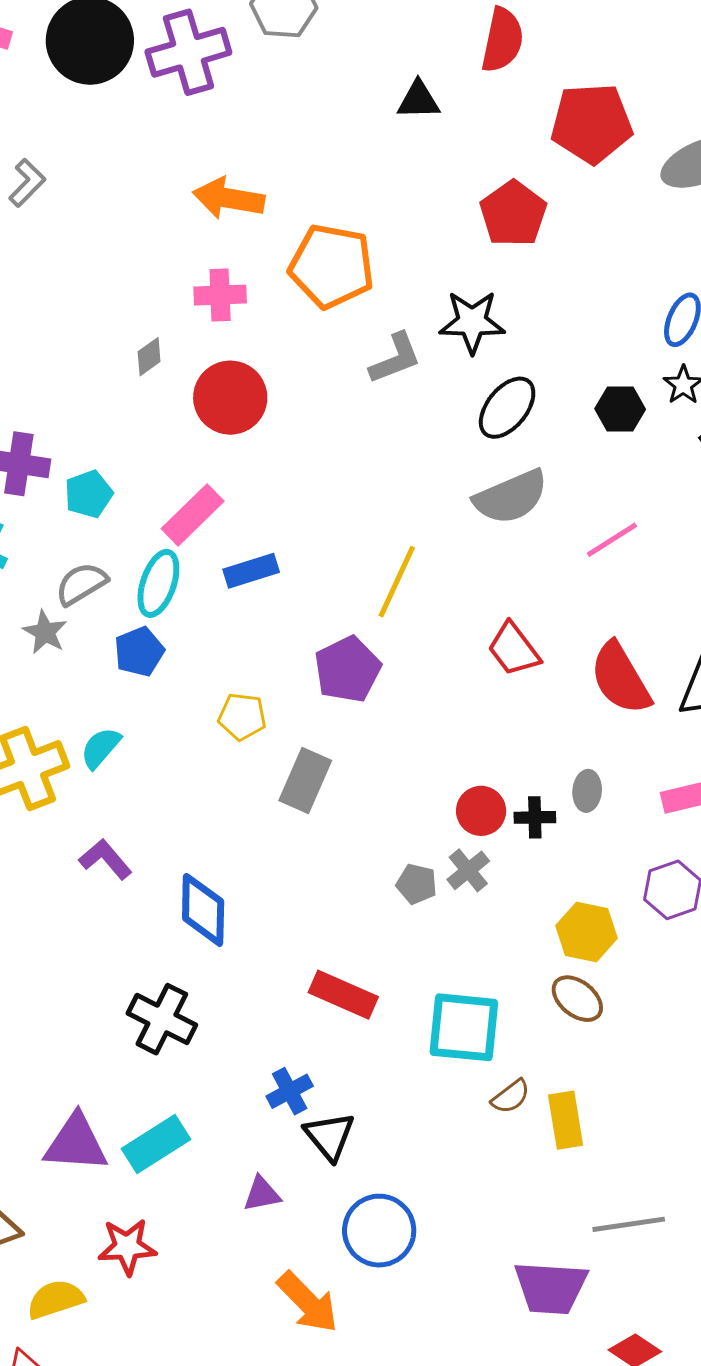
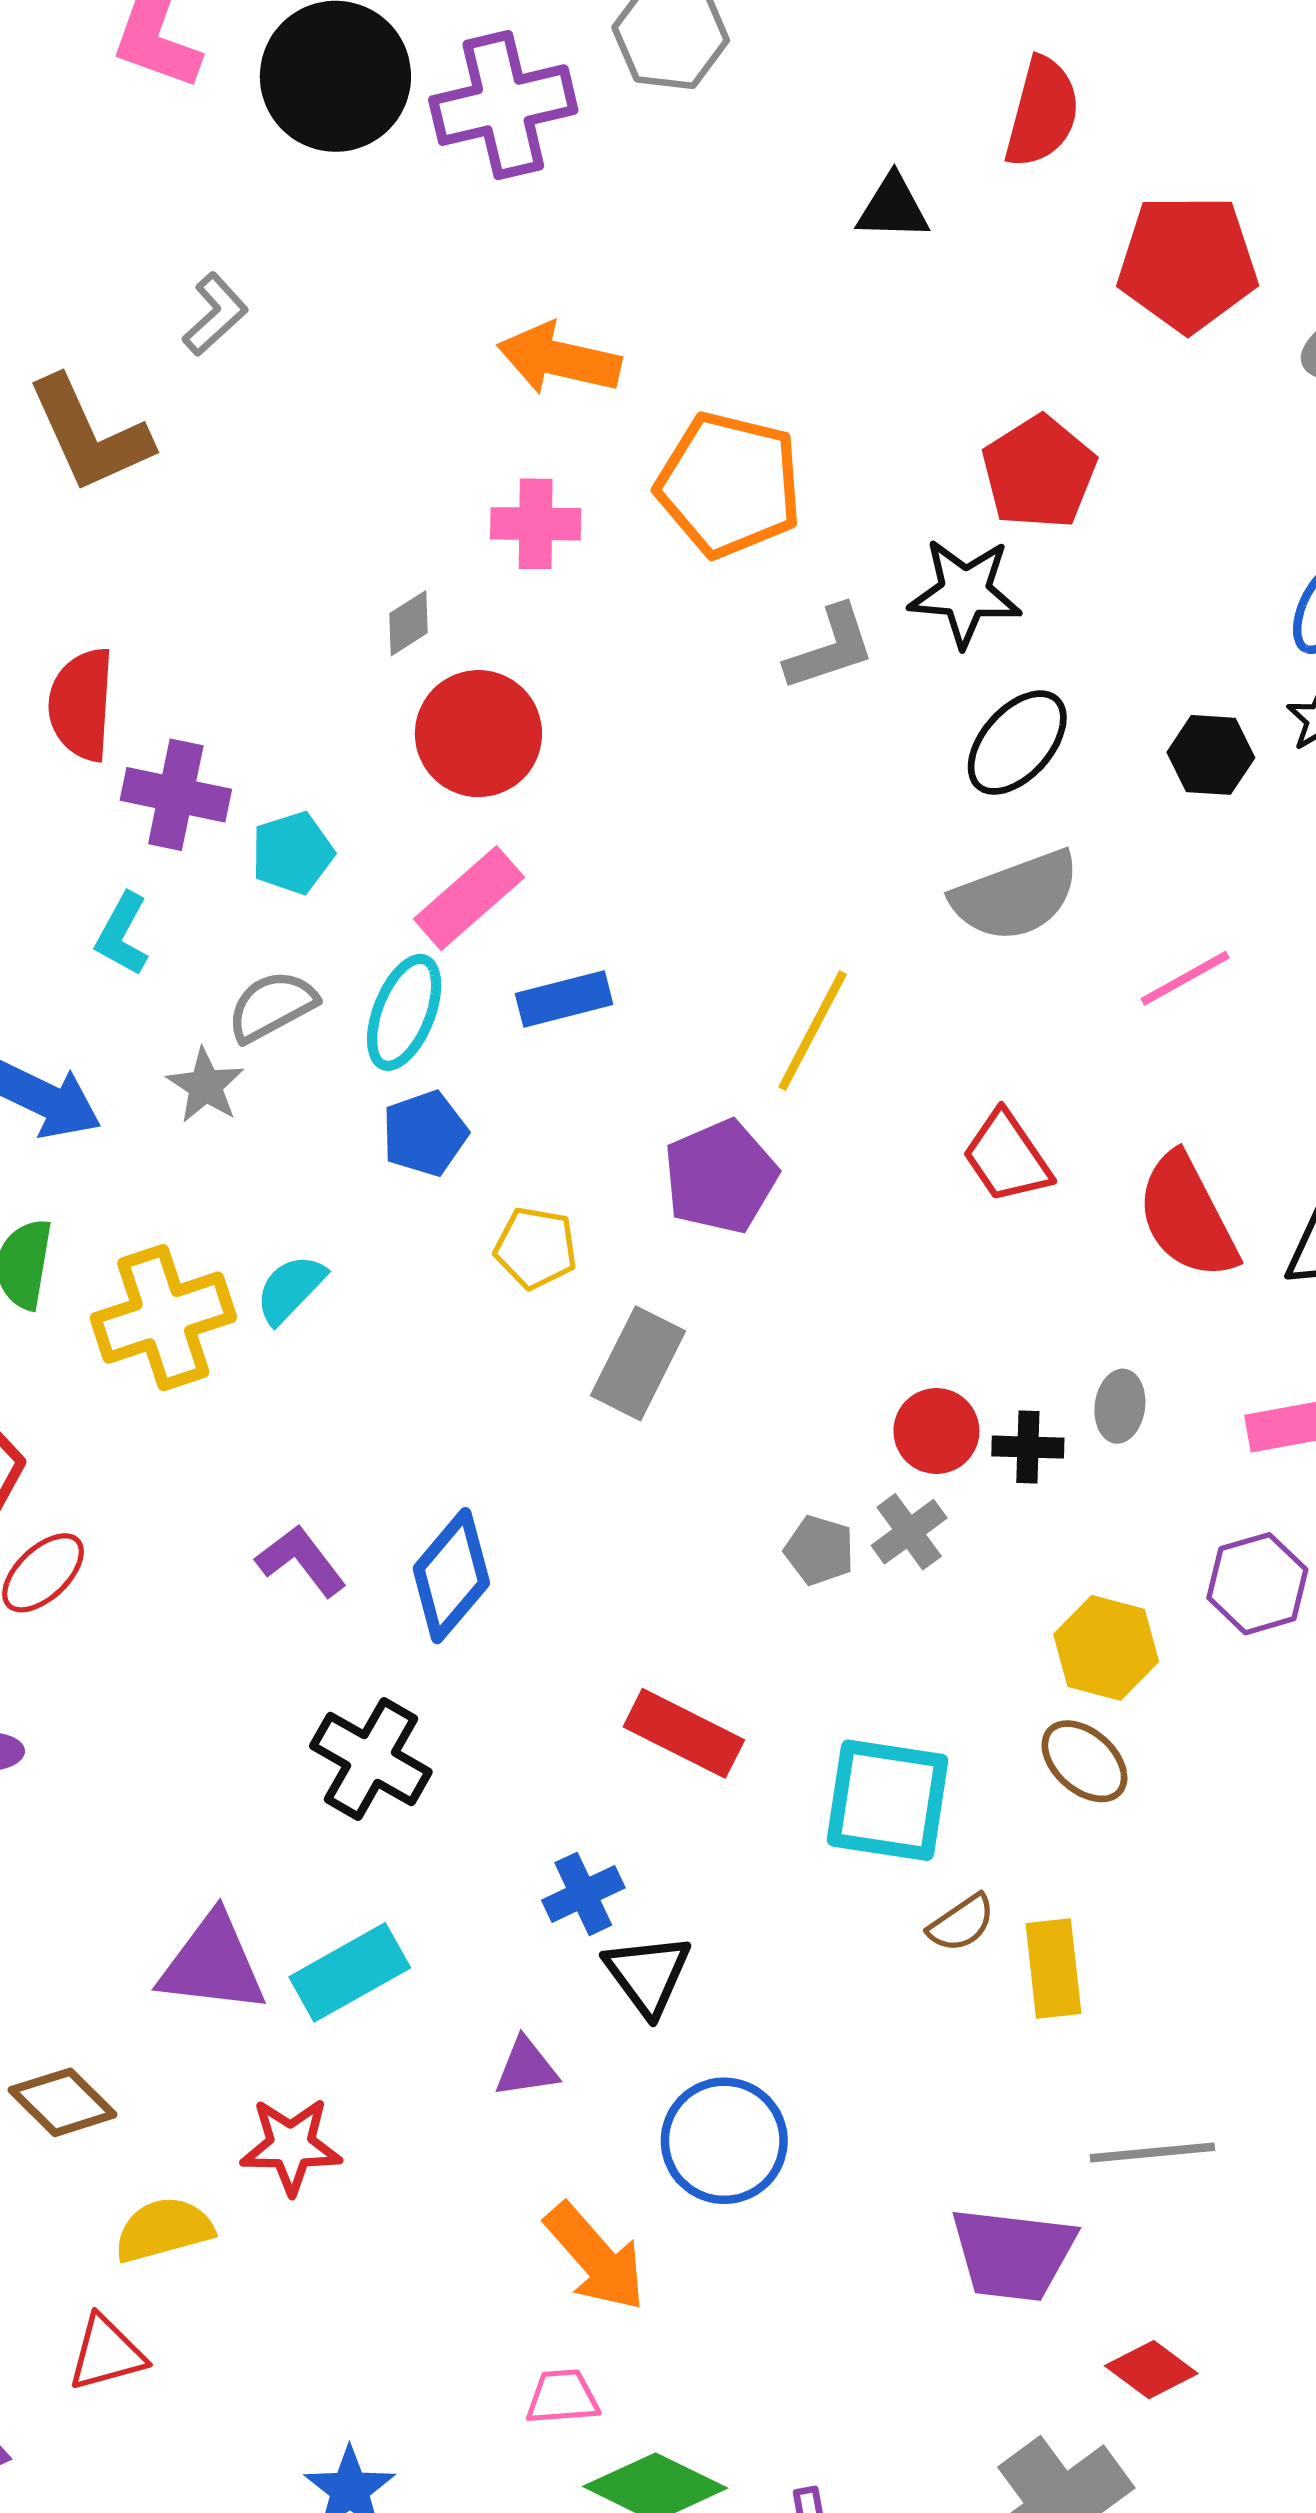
red pentagon: (513, 214) -> (1039, 472), moved
red circle: (230, 398) -> (478, 734), moved
blue pentagon: (139, 652) -> (425, 1133), moved
purple L-shape: (105, 859) -> (301, 1561), moved
blue diamond: (203, 910) -> (451, 1576), turned 36

